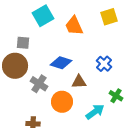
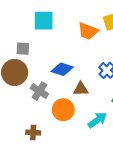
cyan square: (43, 16) -> (44, 21), turned 30
orange trapezoid: (74, 26) -> (88, 31), moved, turned -45

